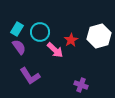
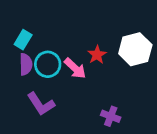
cyan circle: (40, 32) -> (48, 64), moved
purple semicircle: (19, 47) -> (26, 64), turned 35

